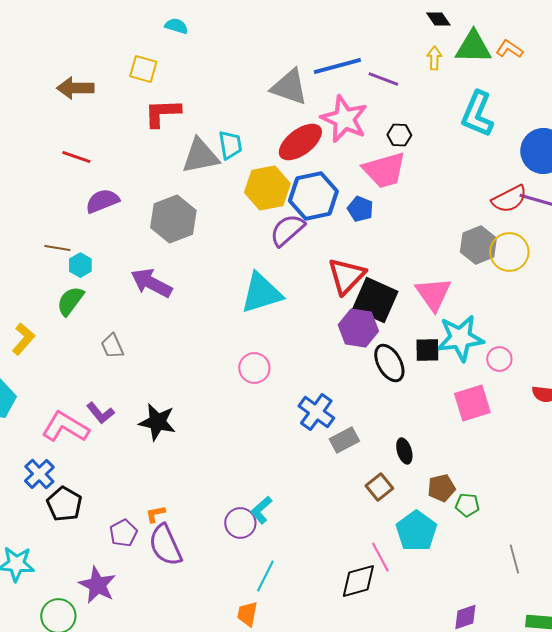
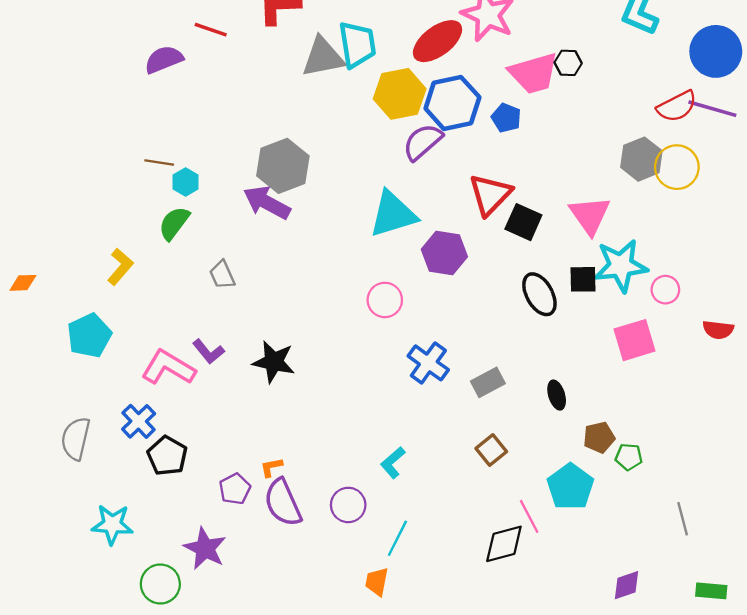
black hexagon: (399, 135) -> (568, 63), moved
cyan trapezoid: (230, 145) -> (357, 45), size x1.4
red line: (76, 157) -> (211, 30), moved
purple semicircle: (102, 201) -> (164, 59), moved
gray hexagon: (173, 219) -> (283, 166), moved
black square: (375, 300) -> (523, 222), size x0.7
purple hexagon: (358, 328) -> (444, 253), moved
blue cross: (316, 412) -> (428, 363), moved
brown square: (379, 487) -> (491, 450), moved
purple circle: (240, 523) -> (348, 505), moved

